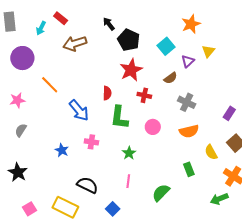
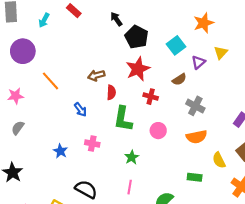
red rectangle: (61, 18) -> (74, 11), moved
brown arrow: (75, 44) -> (96, 75), moved, size x0.7
blue arrow: (79, 110) -> (80, 110), size x0.6
green rectangle: (189, 169) -> (195, 177), turned -64

